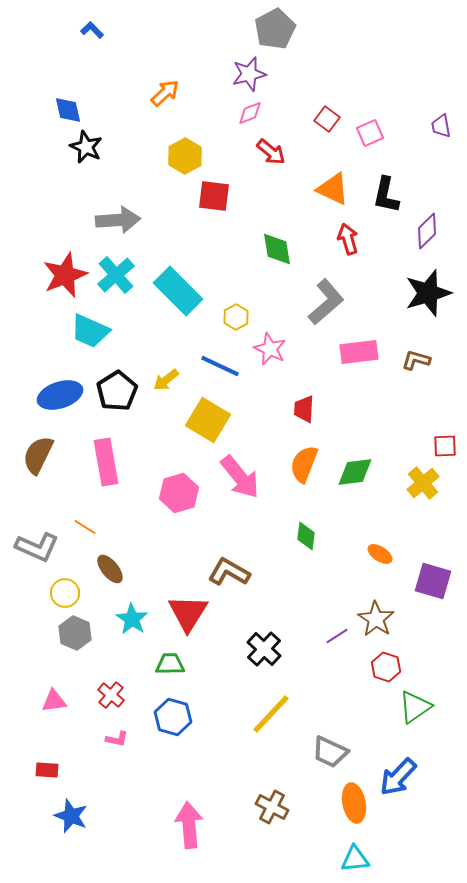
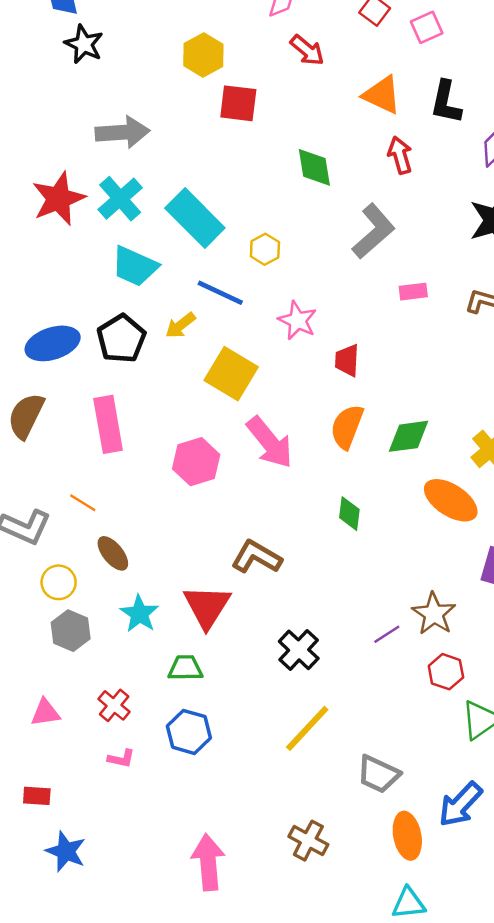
cyan trapezoid: (90, 331) -> (135, 266), moved
pink star: (270, 349) -> (297, 321), moved
pink rectangle: (359, 352) -> (413, 292), size x0.6
blue line: (220, 366) -> (220, 293), moved
orange ellipse: (380, 554) -> (451, 500), moved, size x1.8

